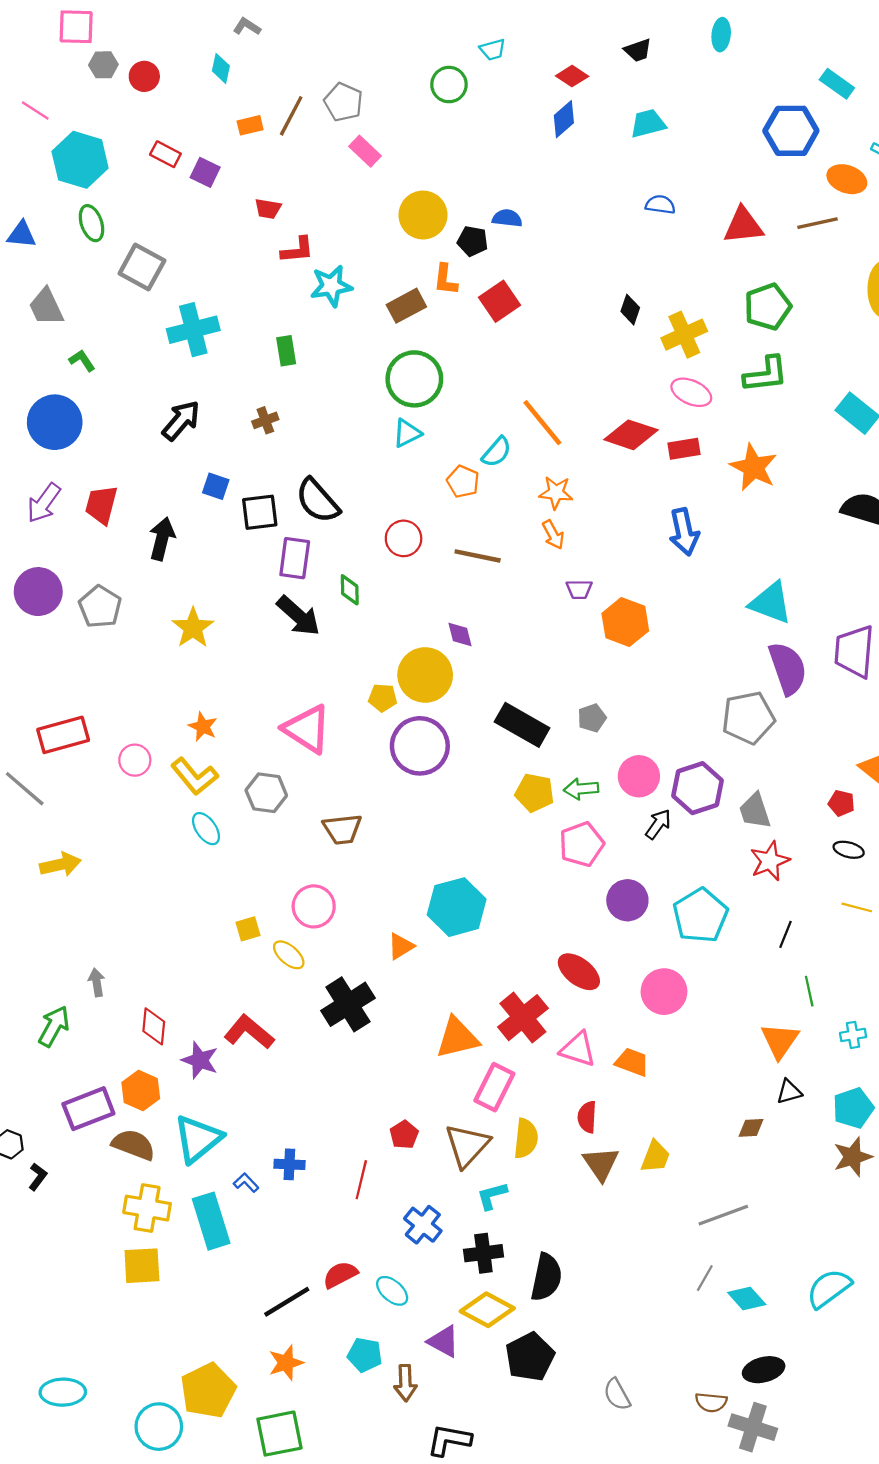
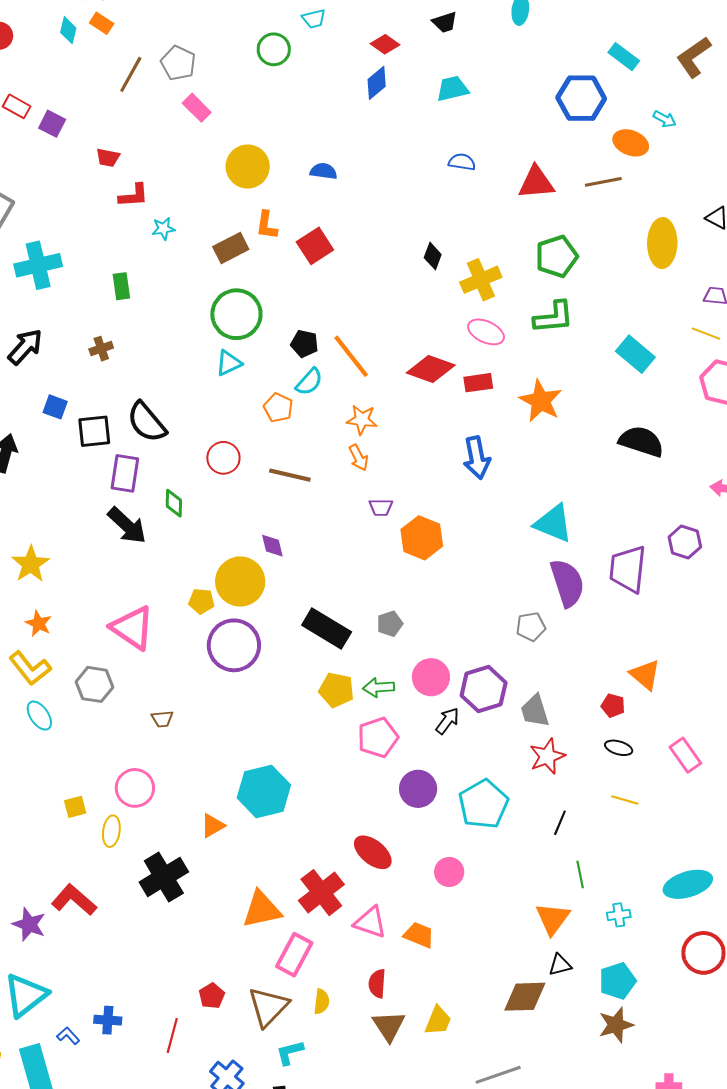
orange rectangle: (250, 125) -> (102, 23), moved, turned 45
black pentagon: (473, 241) -> (305, 344), moved
cyan star: (331, 286) -> (163, 229), size x0.6
yellow star: (193, 628) -> (31, 564), moved
gray pentagon: (748, 718) -> (531, 627), size x0.6
brown trapezoid: (342, 829) -> (162, 719), size x0.6
yellow ellipse: (289, 955) -> (111, 831), turned 56
pink circle: (664, 992) -> (449, 872), size x0.7
brown diamond: (751, 1128) -> (525, 997), size x1.8
yellow semicircle: (526, 1138) -> (322, 1002), size x0.7

